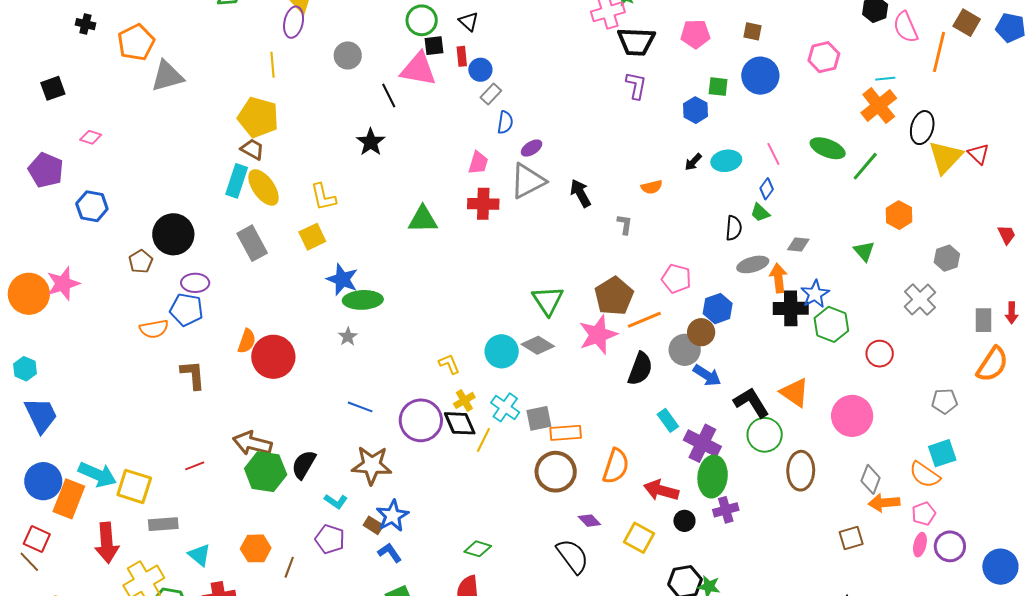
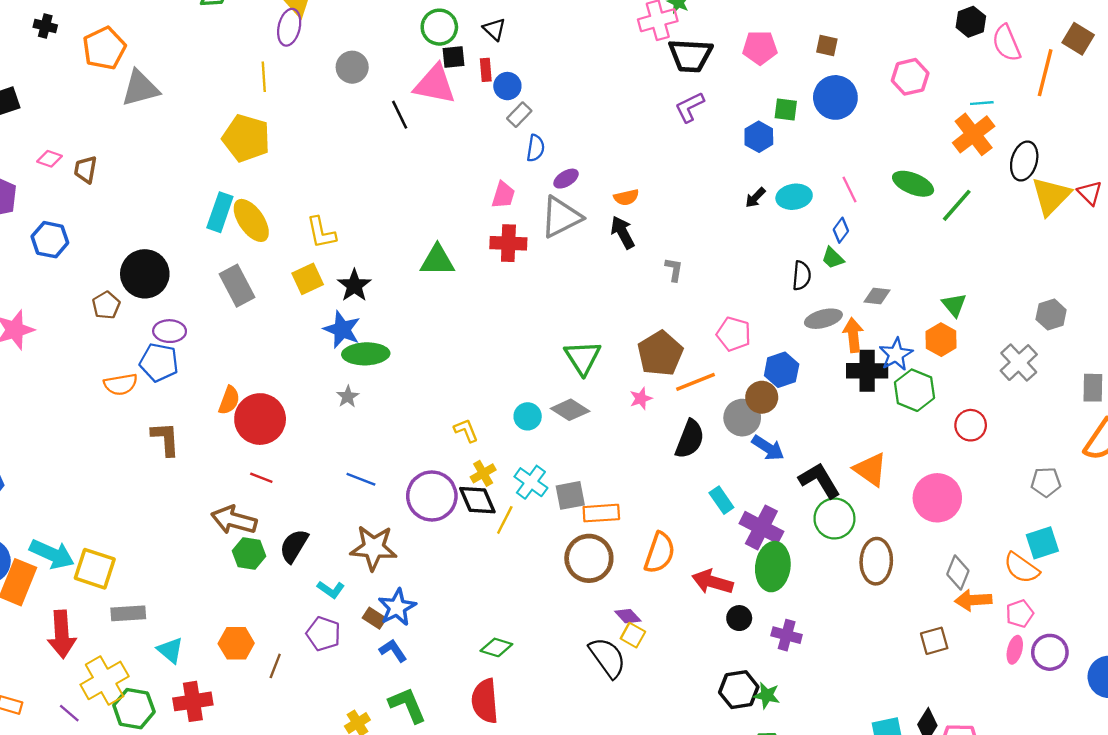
purple L-shape: (636, 86) -> (690, 107), turned -128
black star: (371, 142) -> (354, 285), moved
brown trapezoid: (252, 149) -> (85, 170), moved, turned -110
orange semicircle: (652, 187) -> (626, 197), moved
orange hexagon: (899, 215) -> (941, 340), moved
pink star: (598, 335) -> (641, 398), size x0.5
cyan circle: (502, 351) -> (528, 416), size x0.7
red line: (195, 466) -> (261, 478), moved, turned 42
green hexagon: (266, 472) -> (249, 553), size x0.7
purple cross: (726, 510) -> (787, 635), moved, turned 30
yellow square: (639, 538) -> (633, 635), moved, size x0.7

